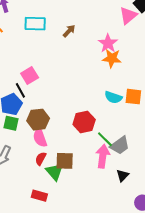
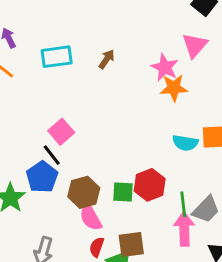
pink triangle: (128, 16) -> (195, 45), moved
green square: (11, 123) -> (123, 192), moved
green line: (105, 139) -> (183, 204), turned 48

